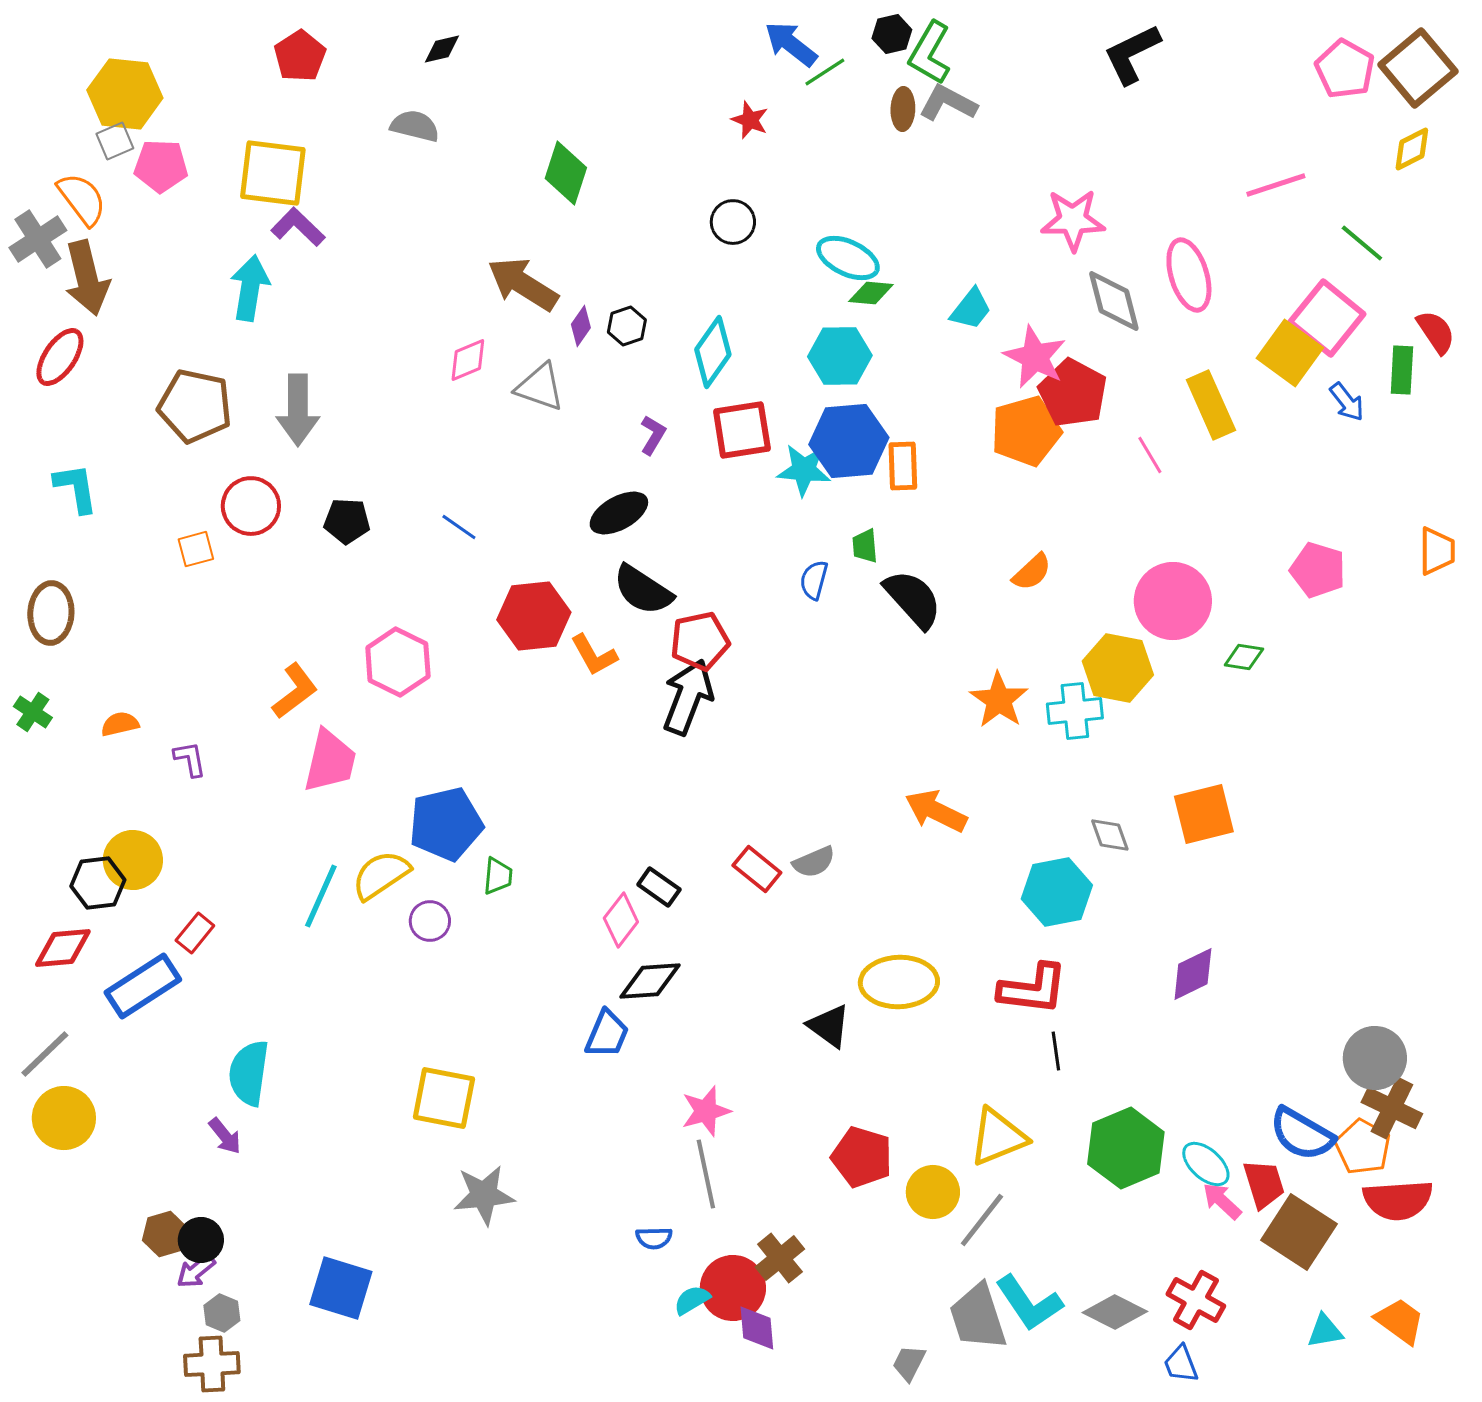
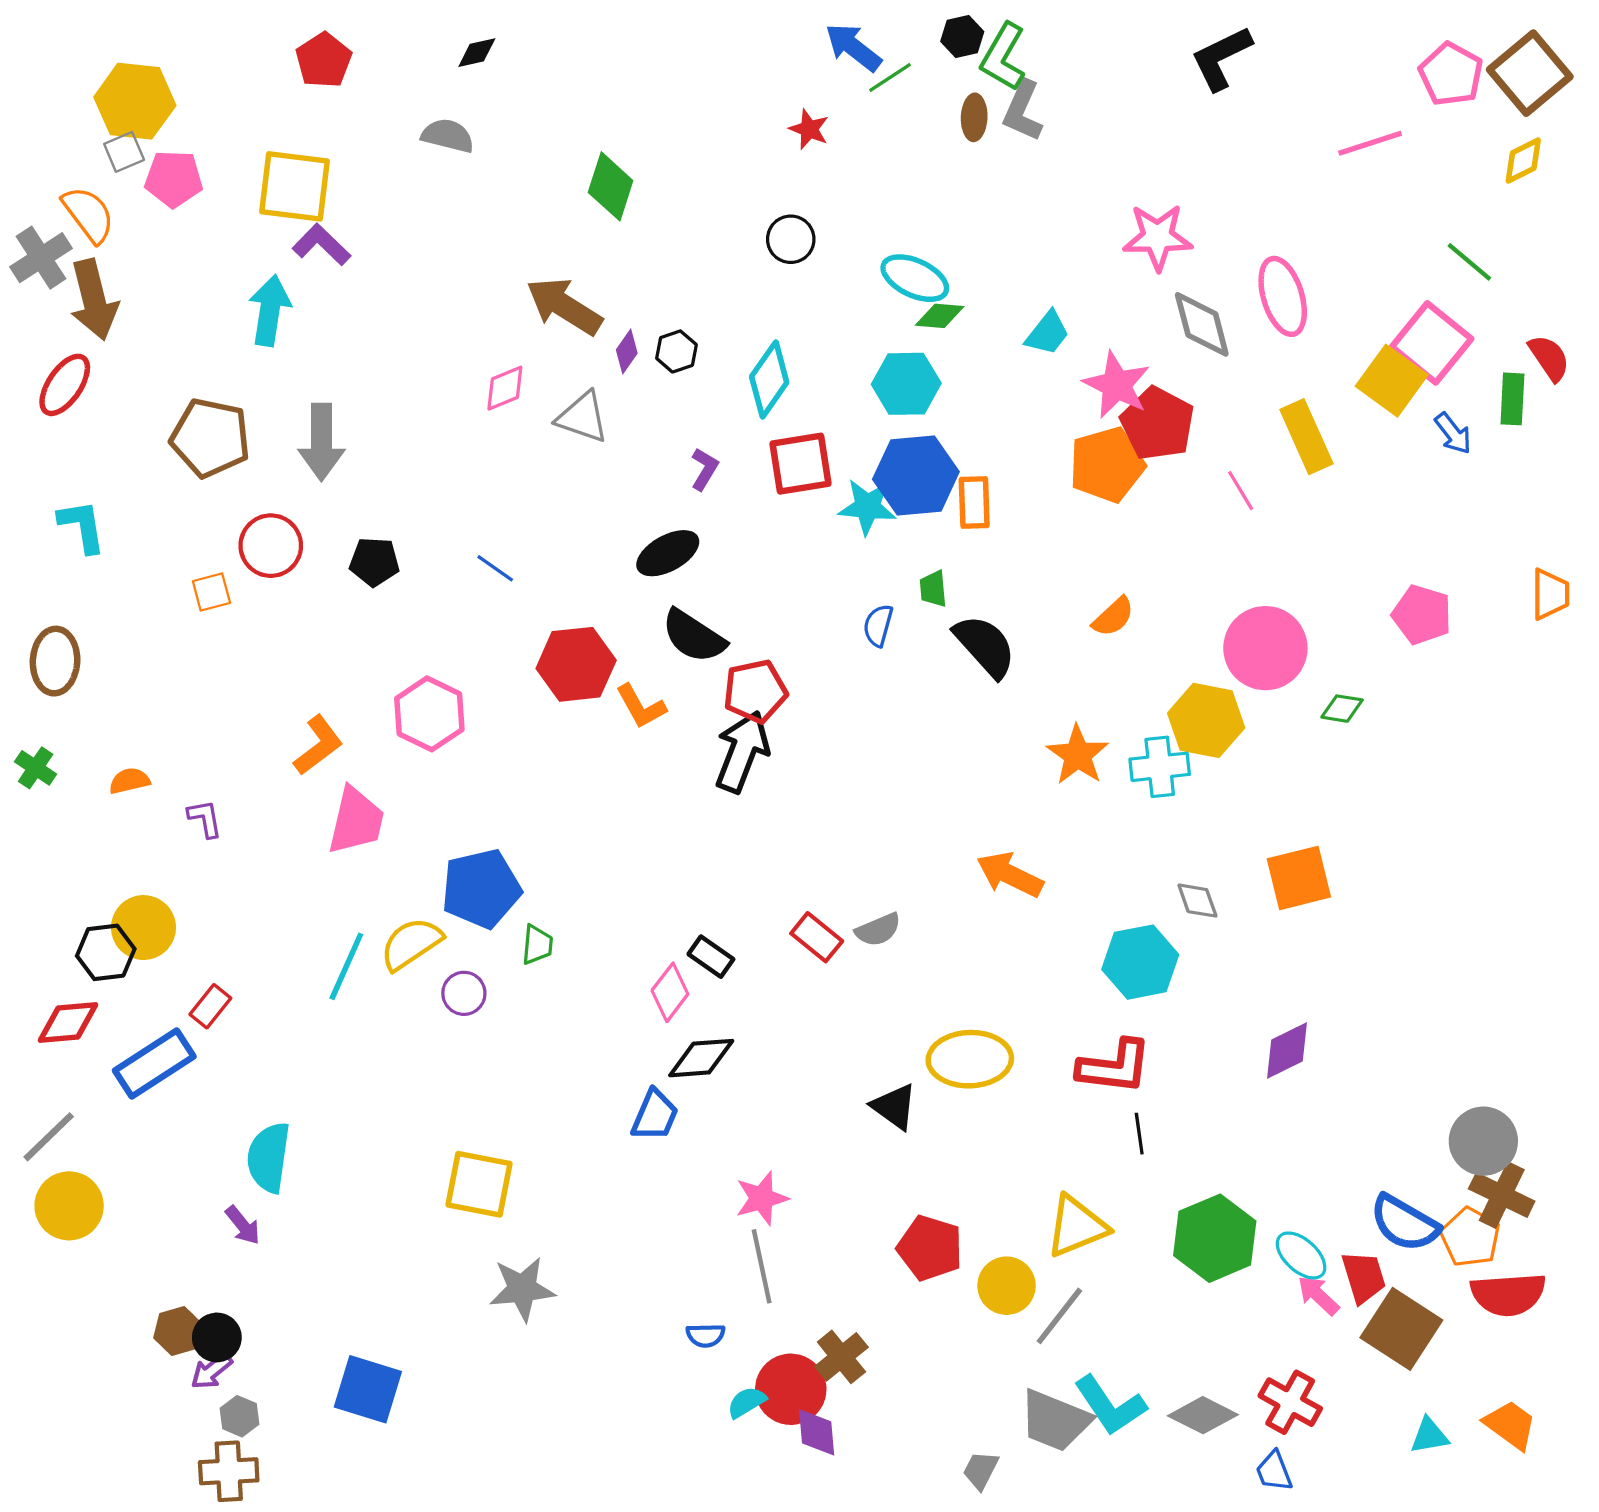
gray L-shape: (948, 103) -> (1023, 111), turned -94
pink line: (1276, 185) -> (1370, 143), moved
gray trapezoid: (978, 1317) -> (1055, 1421), turned -50

